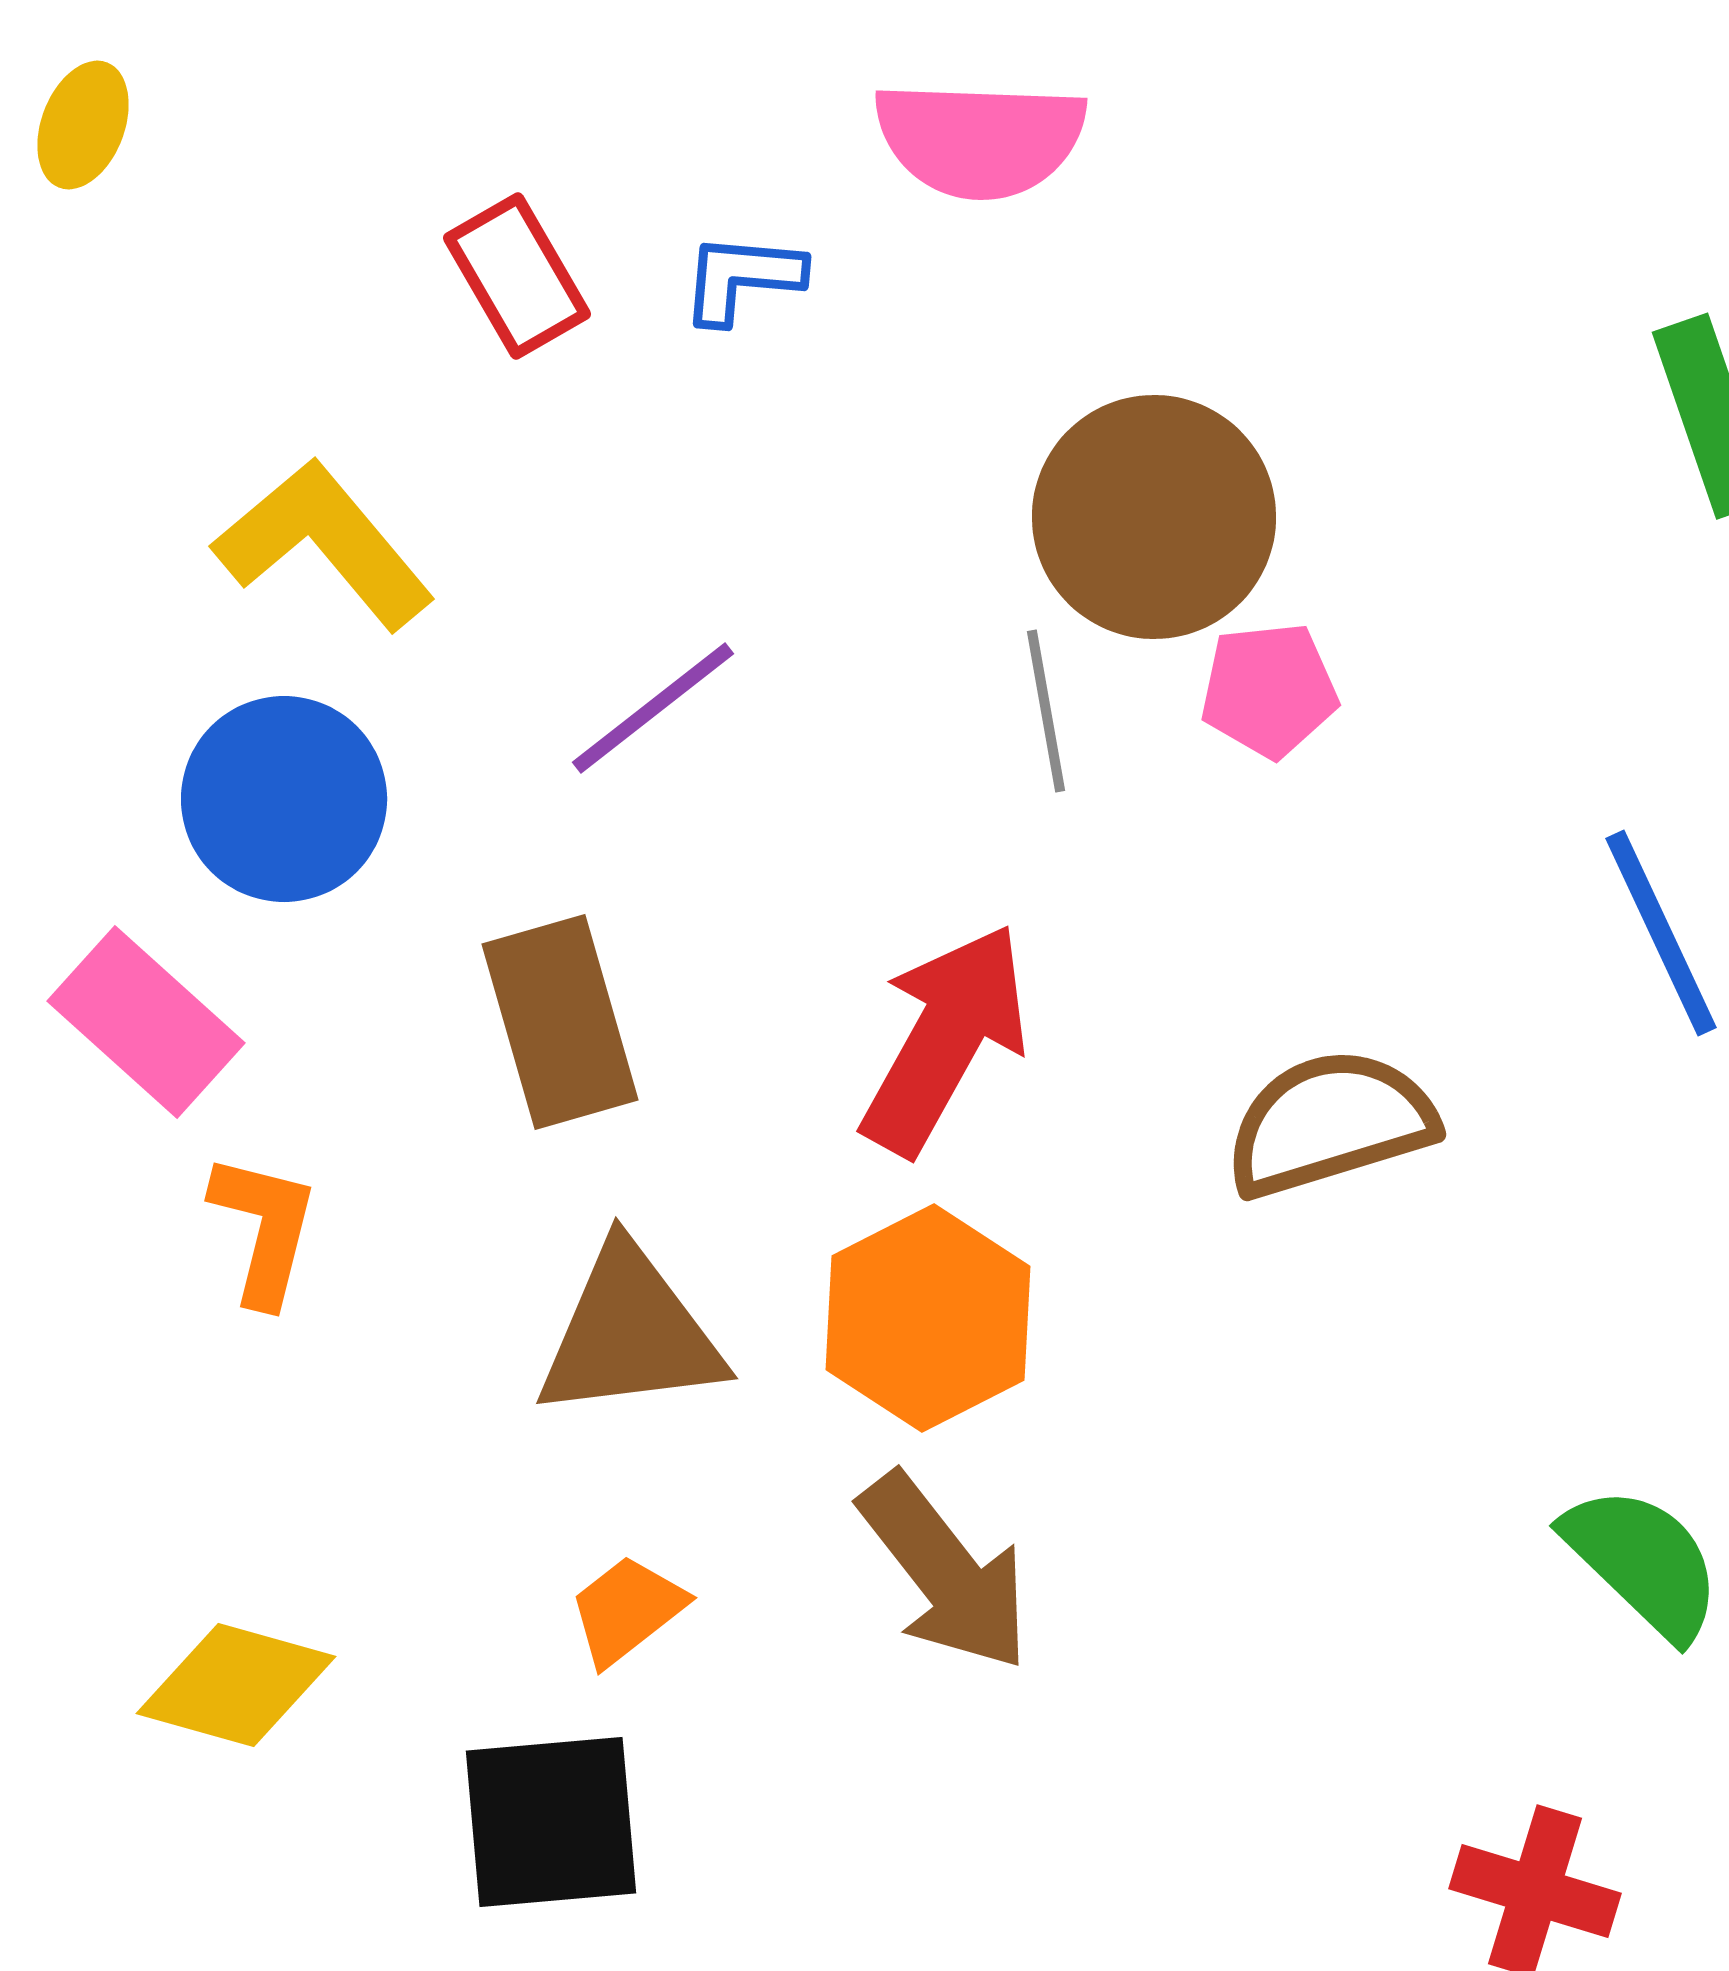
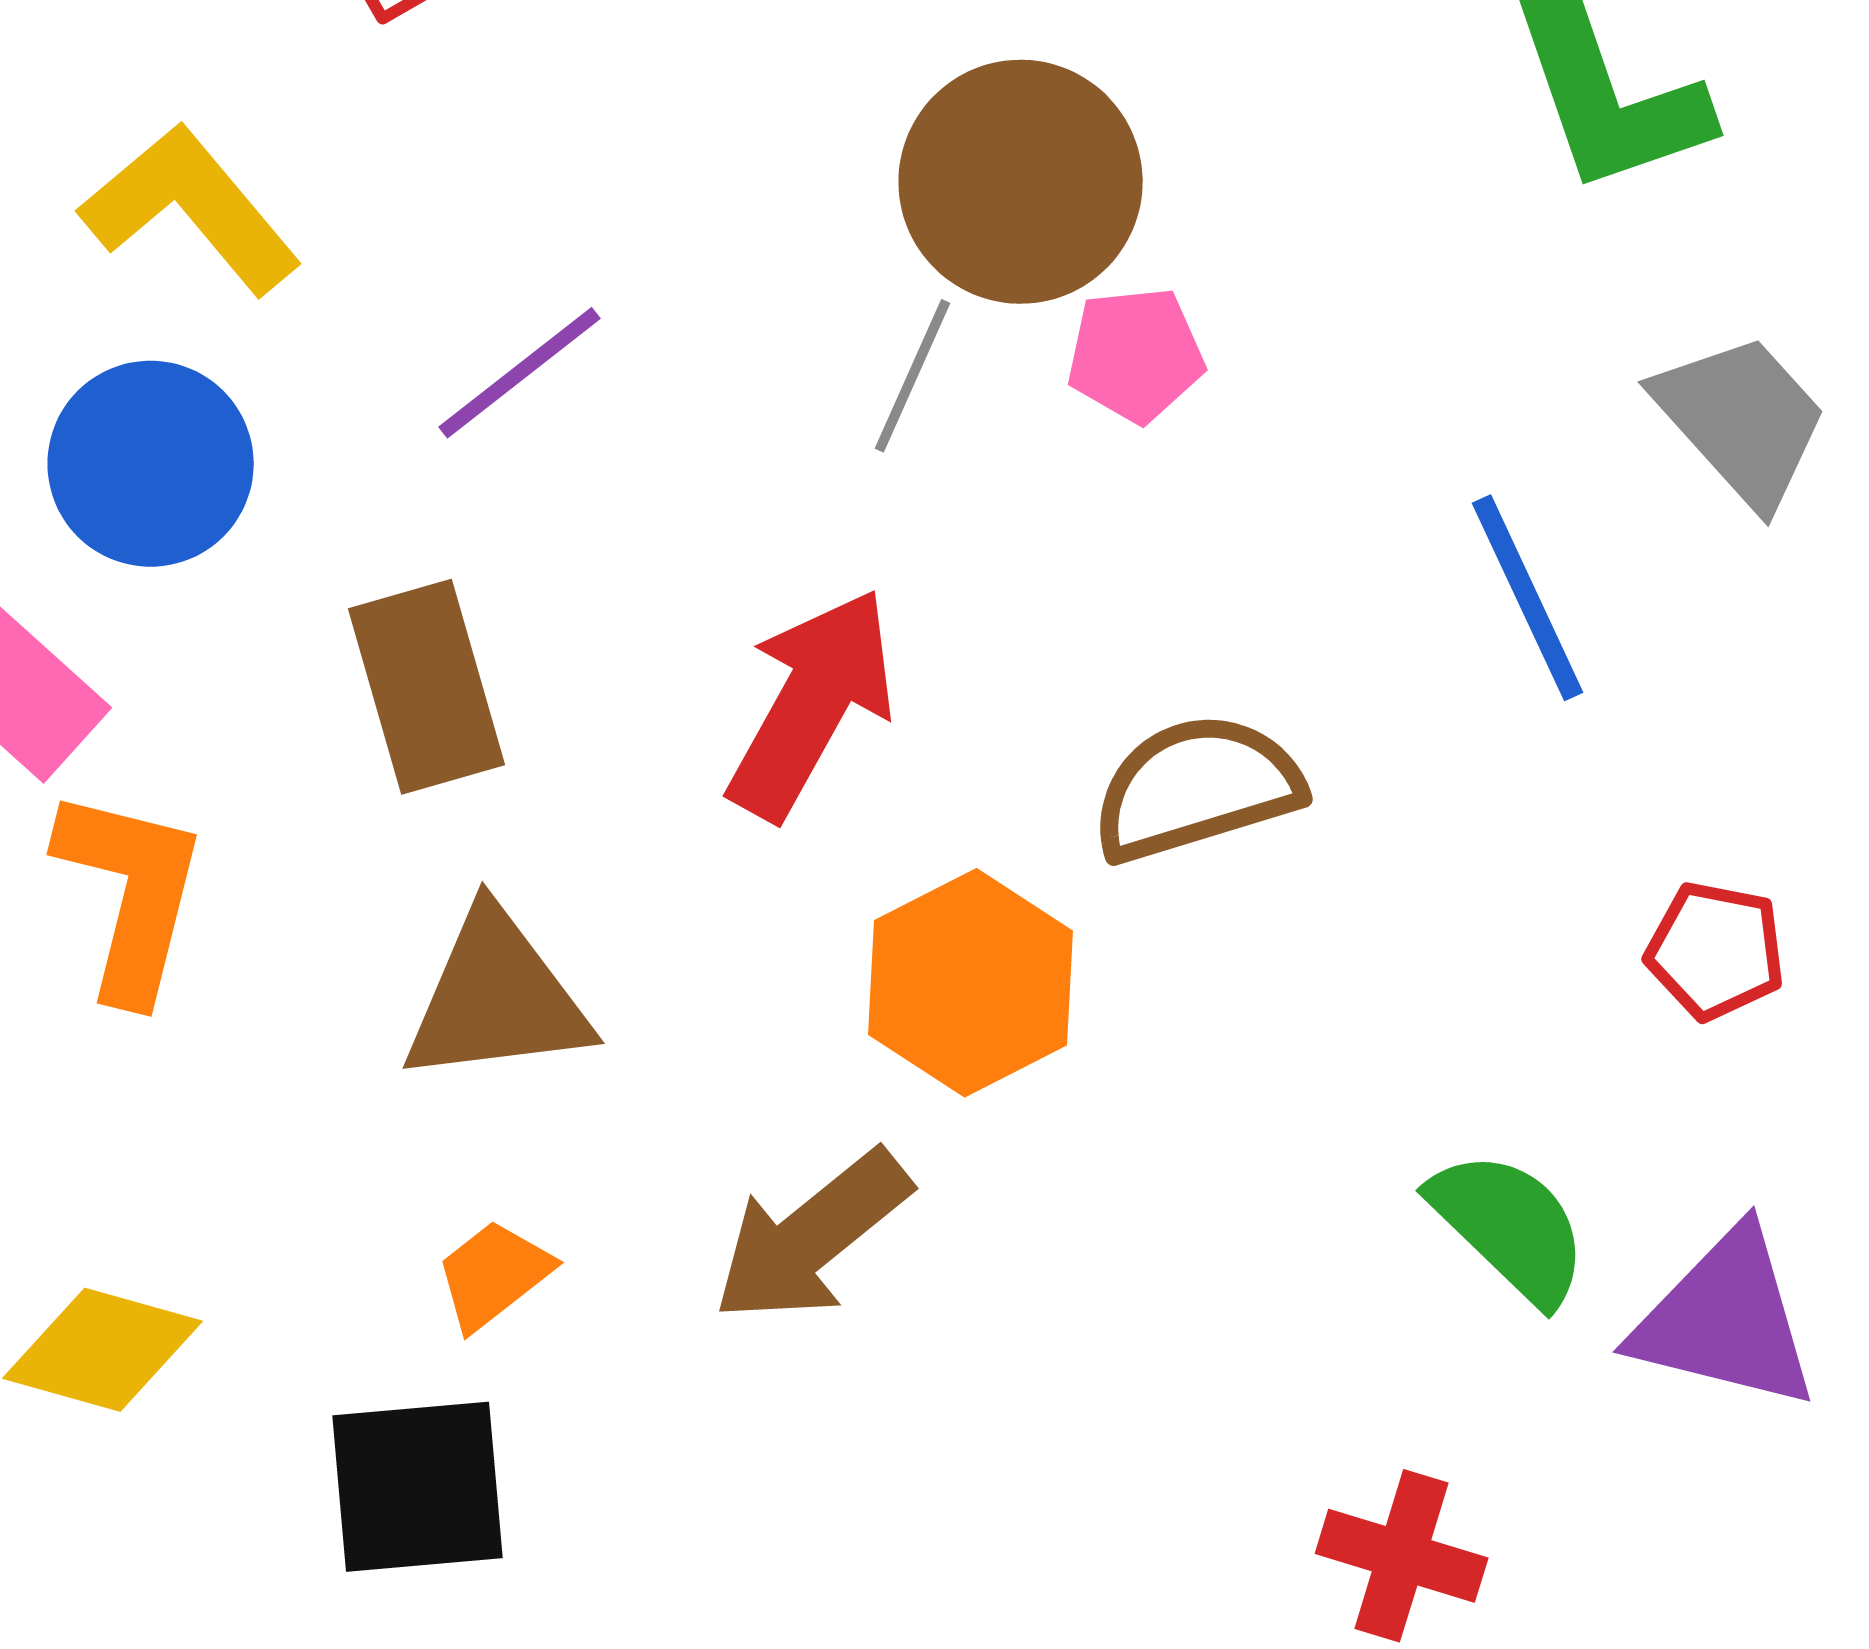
gray line: (1046, 711) -> (913, 376), turned 34
orange L-shape: (264, 1229) -> (131, 894), size x1.4
orange hexagon: (928, 1318) -> (971, 983), moved
brown arrow: (945, 1572) -> (812, 1237), turned 89

